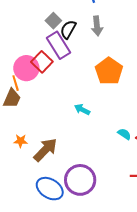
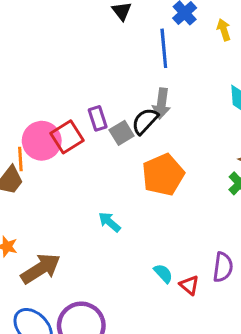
gray square: (53, 21) -> (122, 133), moved
black semicircle: (68, 29) -> (145, 121), moved
purple rectangle: (59, 45) -> (98, 118), size x0.6

